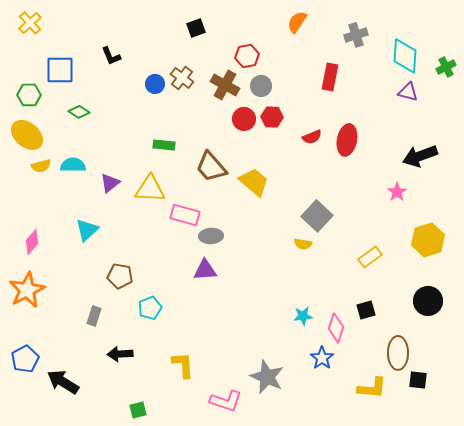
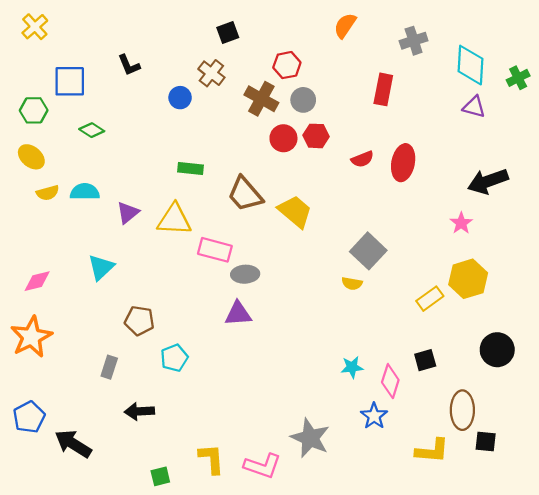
brown cross: (182, 78) -> (211, 73), moved
yellow ellipse: (27, 135) -> (31, 157), size x0.7
yellow hexagon: (428, 240) -> (468, 279), moved
pink diamond: (32, 242) -> (37, 281), turned 35
yellow L-shape: (183, 365) -> (211, 459), moved

